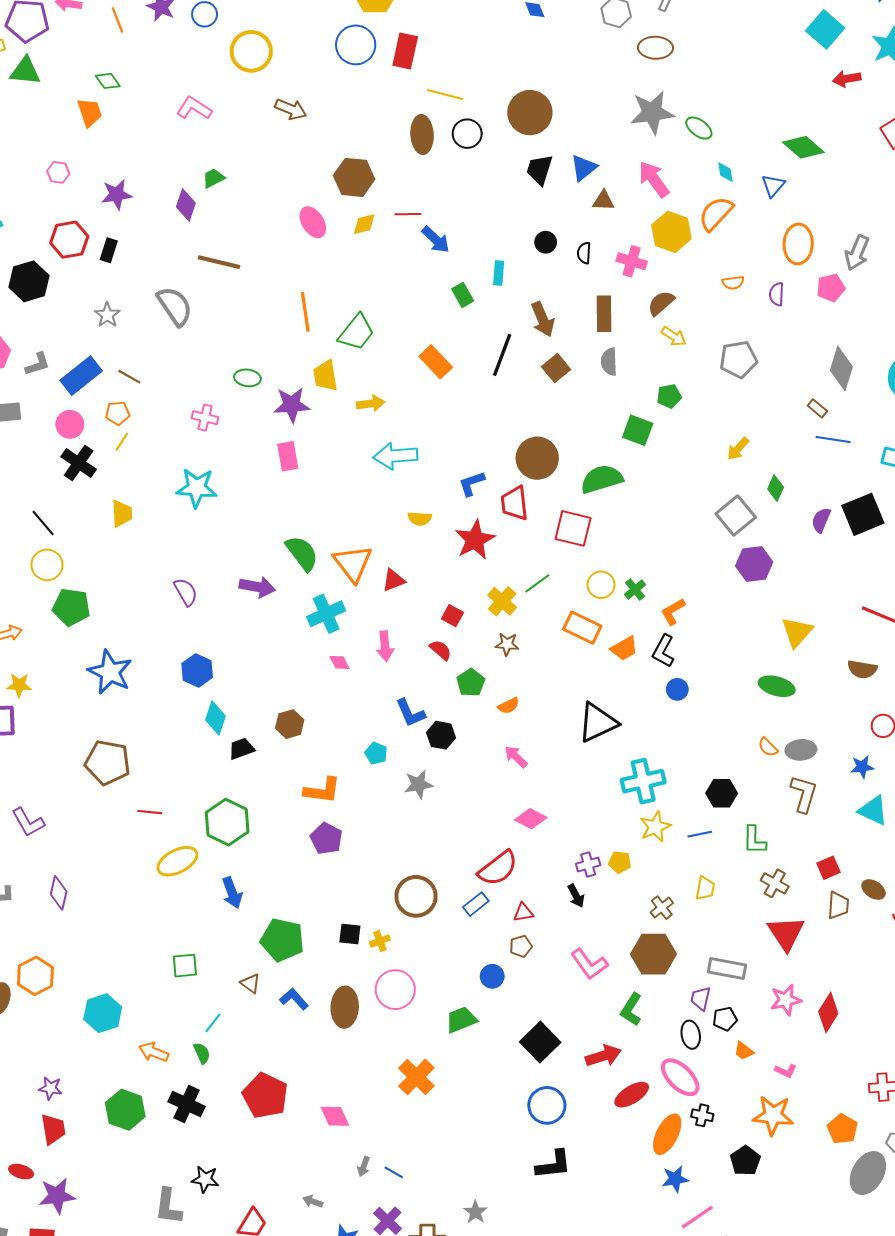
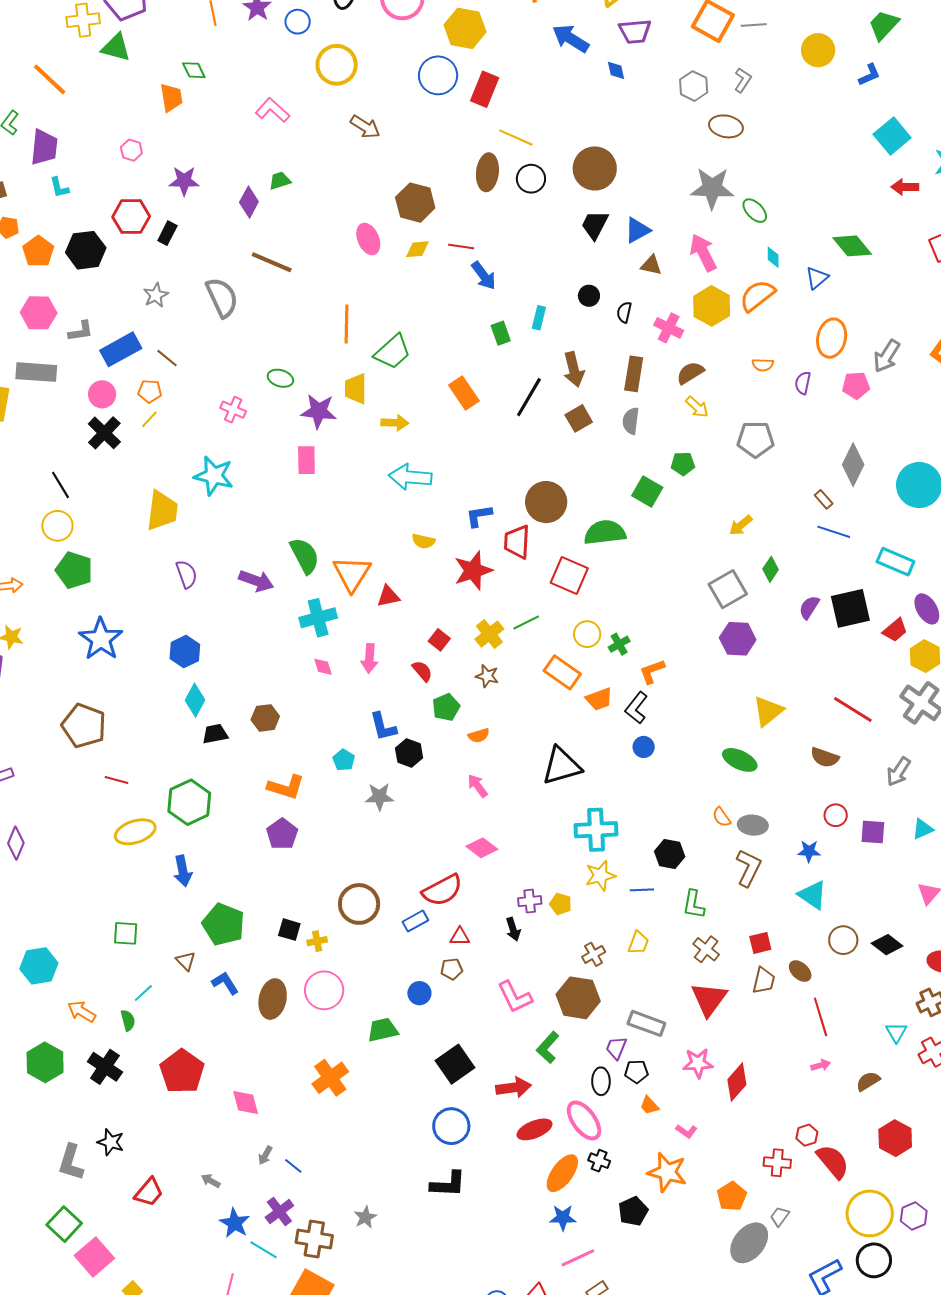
yellow trapezoid: (122, 514) -> (162, 511), moved, size x1.5

